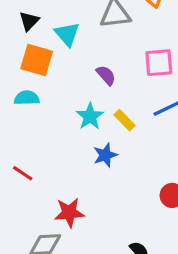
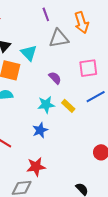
cyan star: (90, 116) -> (46, 105), turned 30
blue star: (105, 155) -> (40, 130), moved

